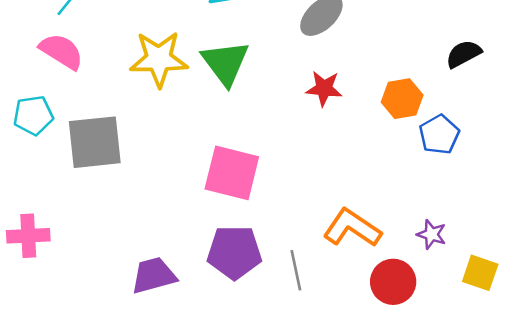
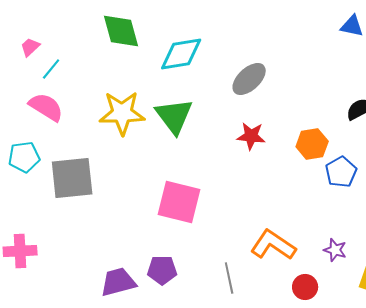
purple pentagon: (234, 252) -> (162, 270), moved, size x0.7
red circle: (393, 282) -> (305, 287), size x0.7

